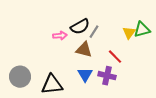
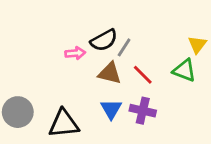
green triangle: (142, 30) -> (184, 70), moved, turned 36
yellow triangle: (129, 33) -> (197, 45), moved
red line: (115, 57) -> (143, 75), moved

